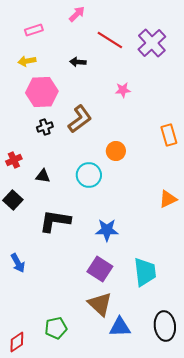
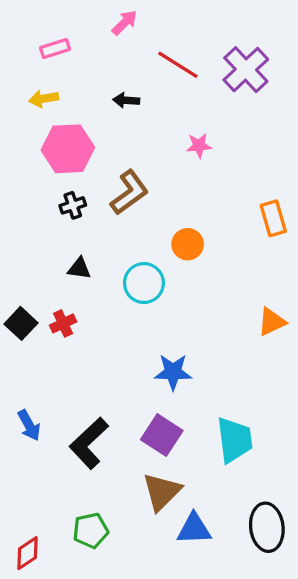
red cross: (14, 160) -> (63, 323), moved
black triangle: (43, 176) -> (79, 268), moved
black L-shape: (55, 221) -> (89, 443), moved, turned -52
brown triangle: (100, 304) -> (162, 492), turned 32

